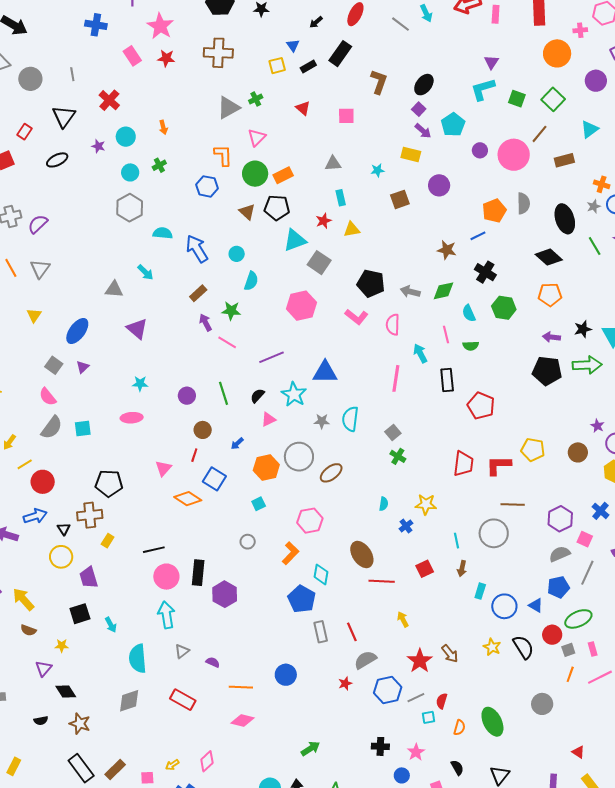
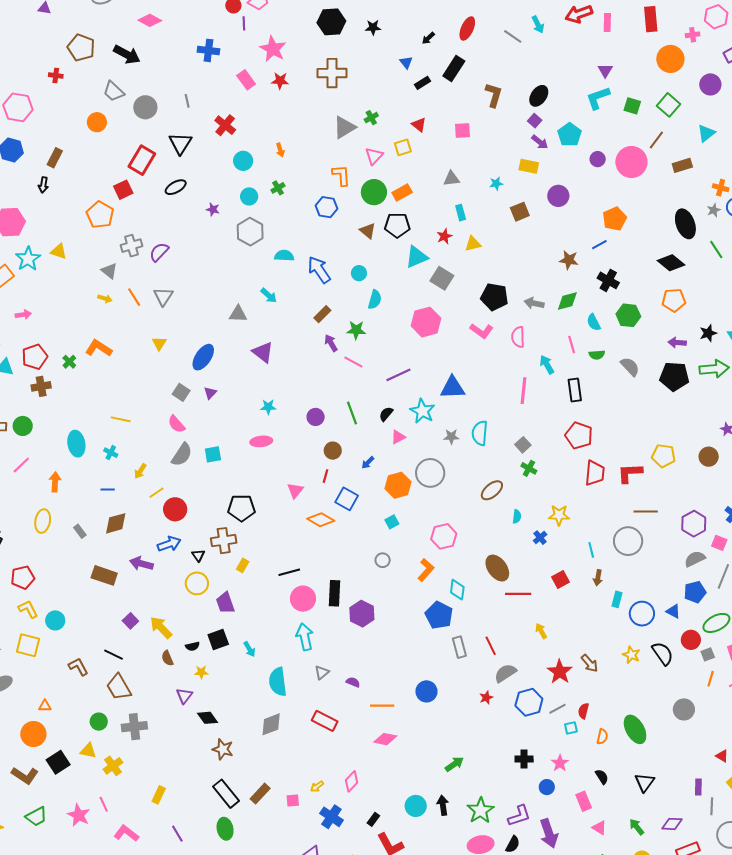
yellow square: (277, 66) -> (403, 147), moved
red rectangle: (25, 132) -> (142, 160), size x1.8
purple star: (98, 146) -> (213, 209), moved
gray semicircle: (523, 203) -> (630, 367), moved, turned -40
red pentagon: (481, 406) -> (579, 436), moved
brown ellipse: (331, 473) -> (492, 490), moved
brown semicircle: (28, 630) -> (167, 658), turned 49
black semicircle: (41, 721) -> (192, 646), moved

